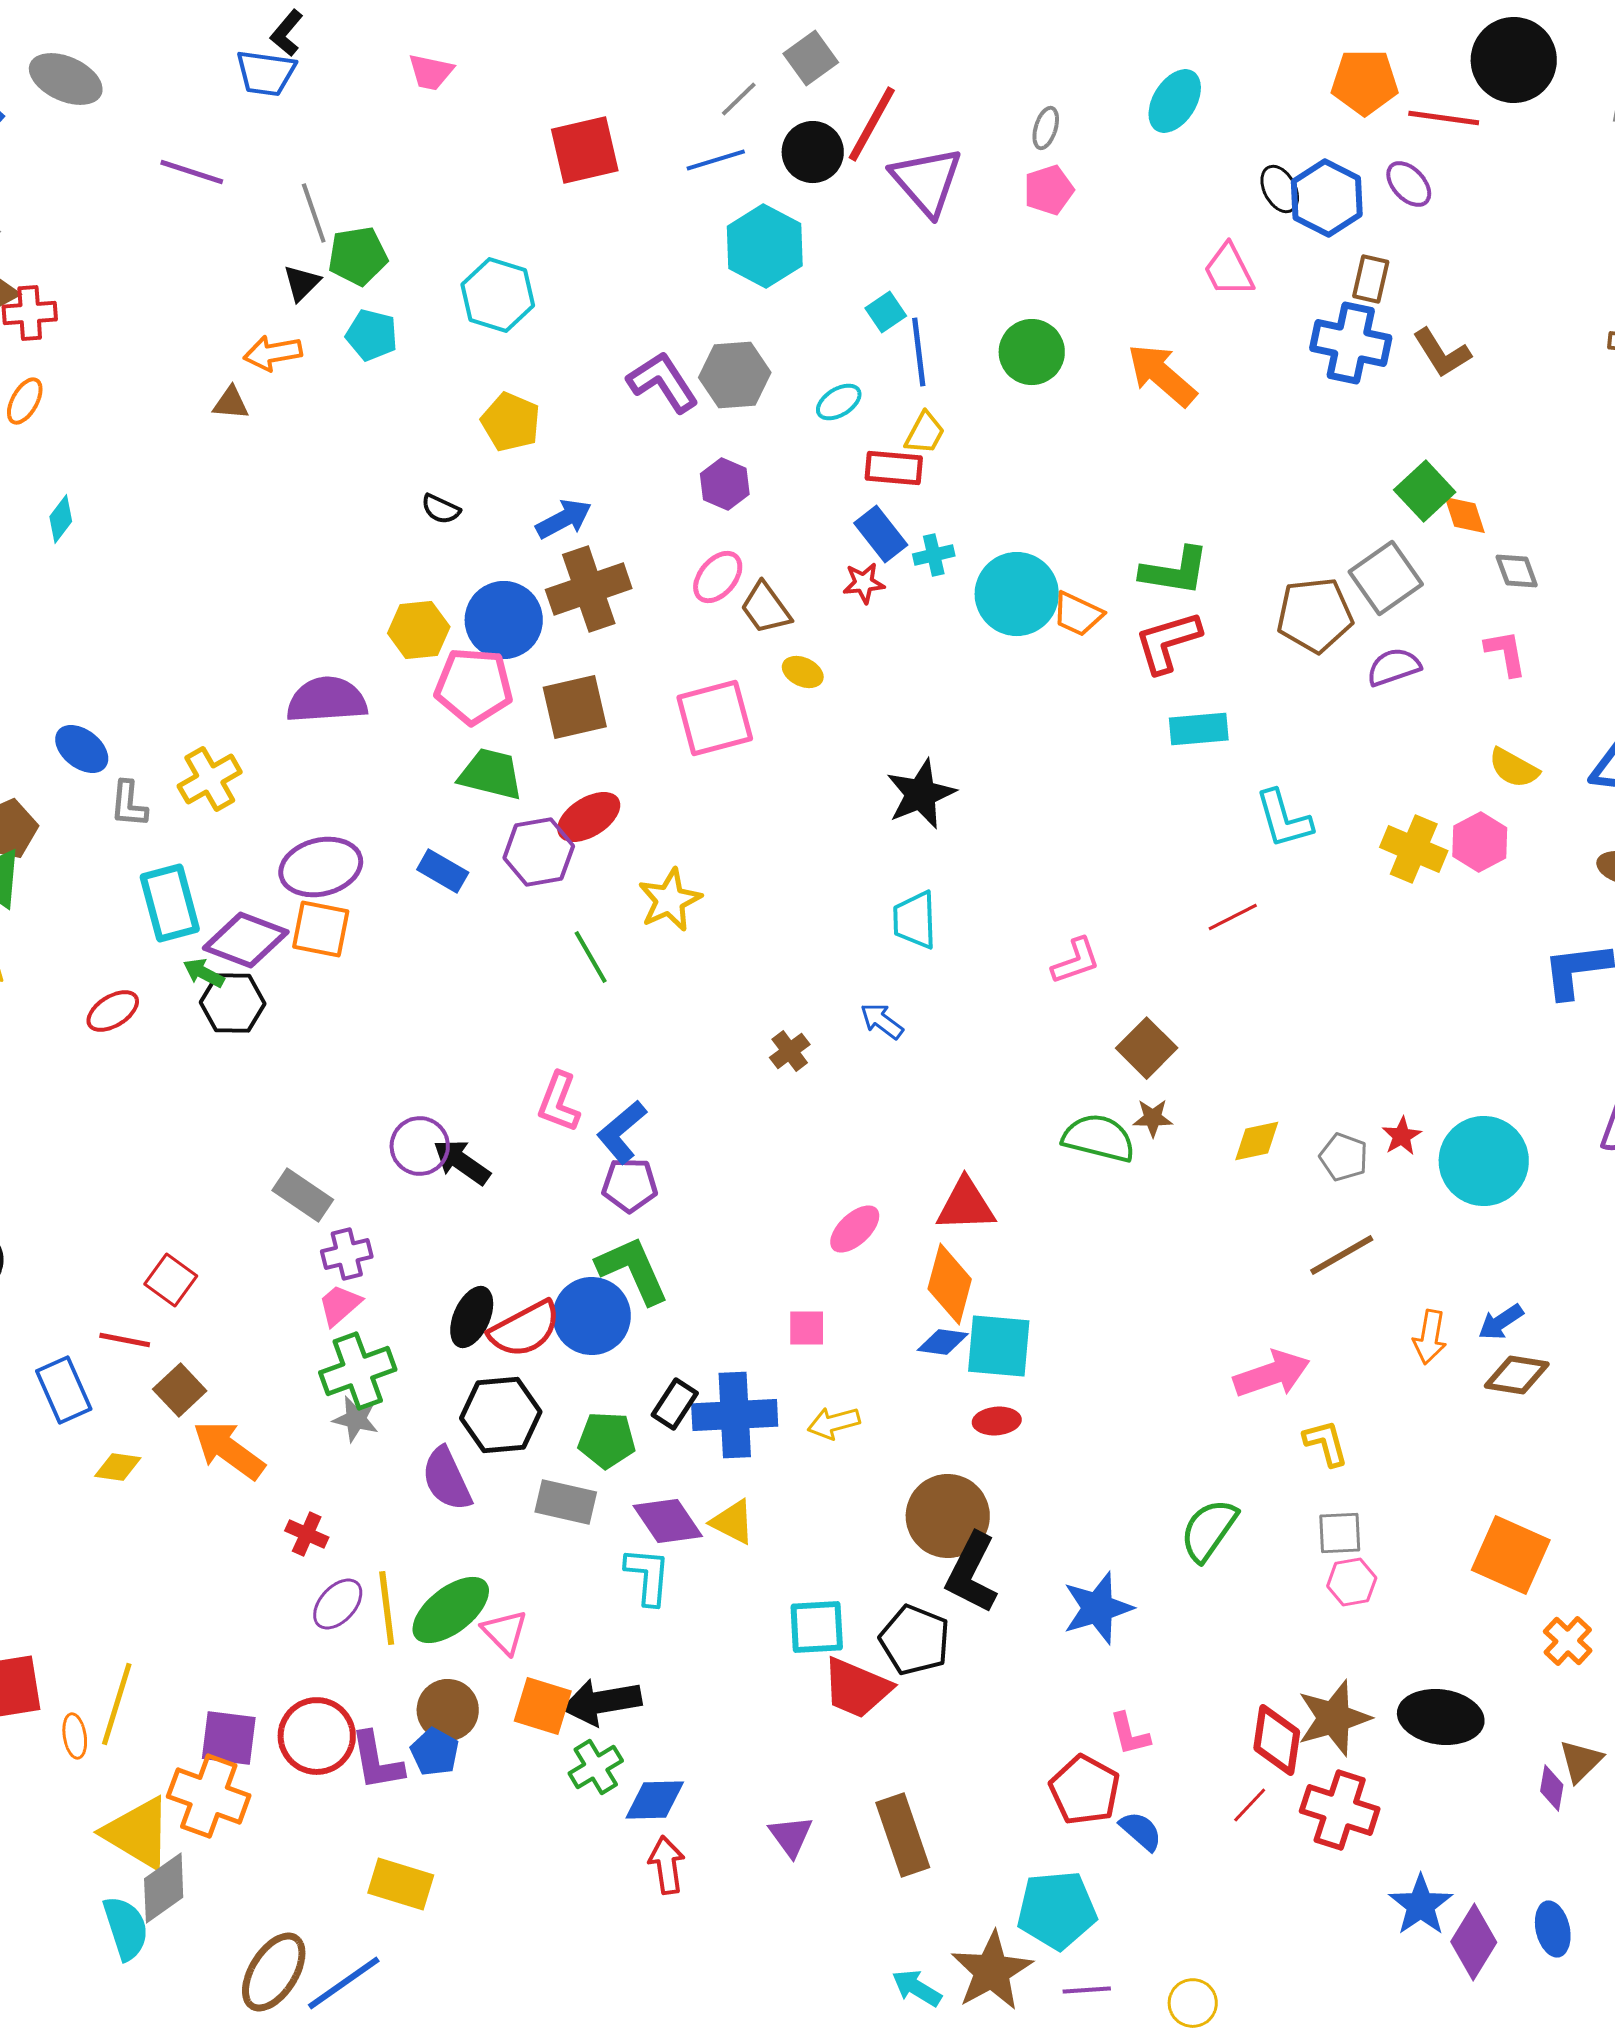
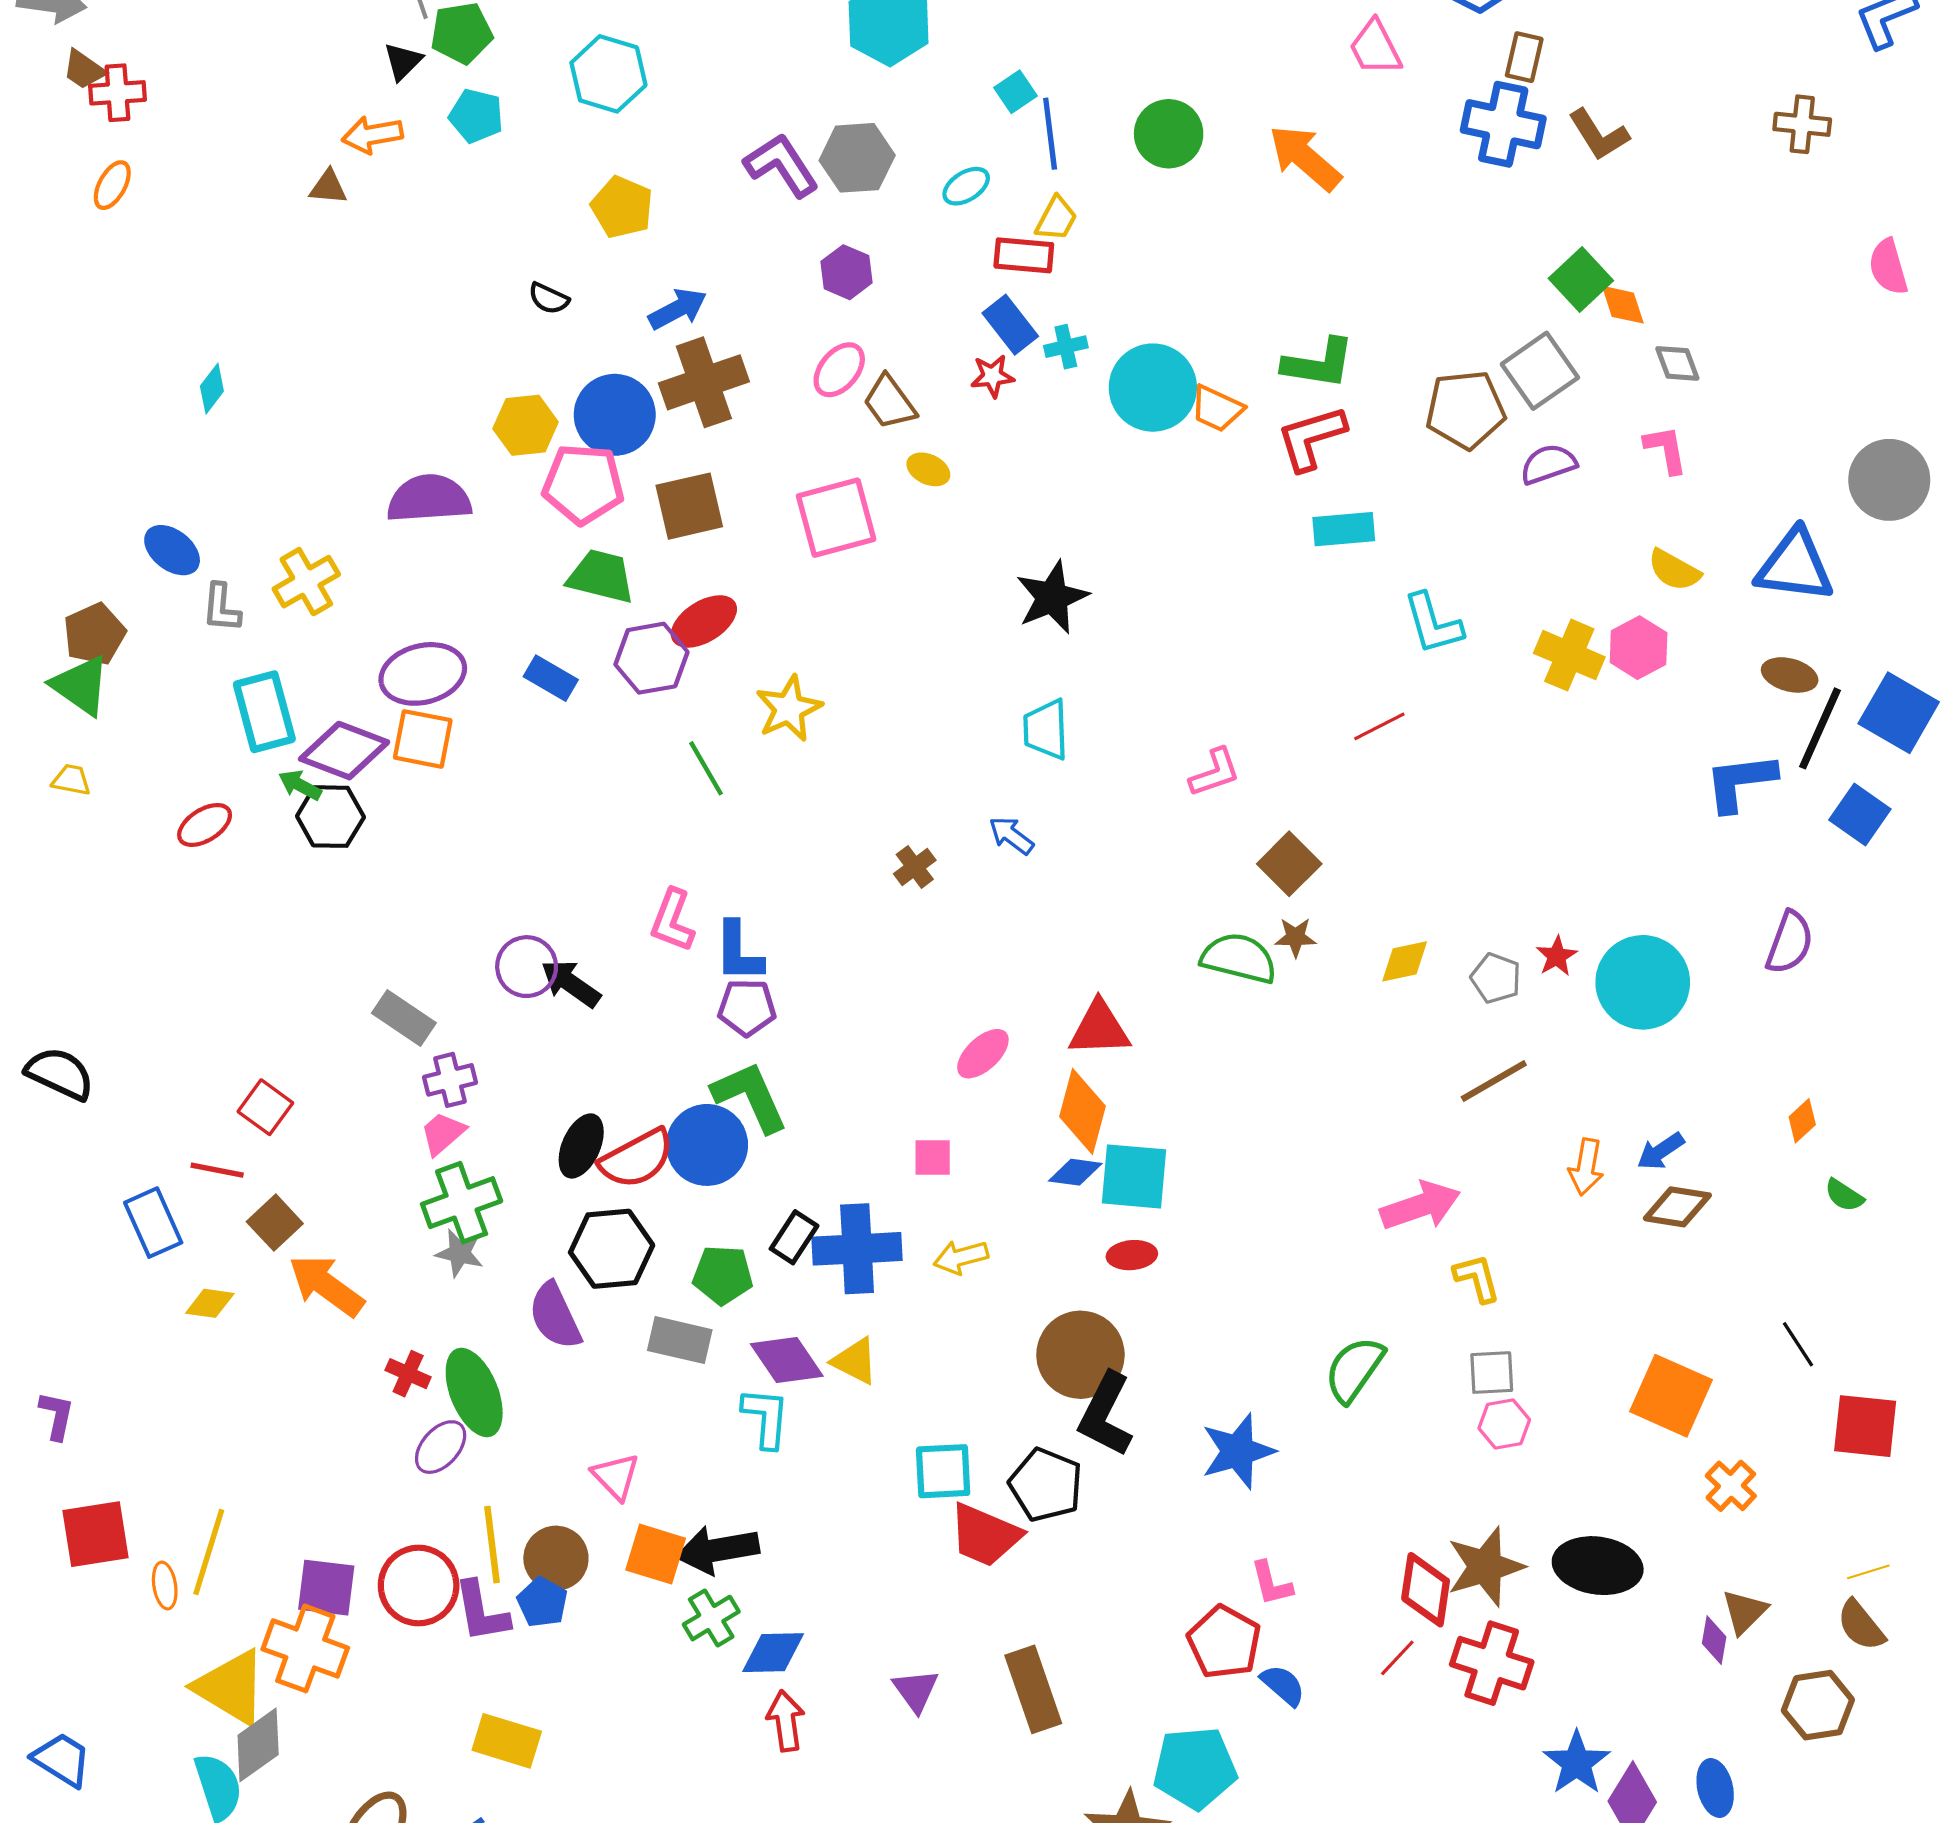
cyan diamond: (61, 519) -> (212, 389), moved
blue L-shape: (622, 1132) -> (738, 952), turned -50
yellow line: (387, 1608) -> (492, 1545), moved
green ellipse: (451, 1610) -> (474, 1392), moved, turned -74

